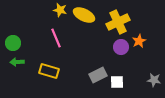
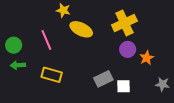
yellow ellipse: (84, 15) -> (81, 29), moved
pink line: (56, 38) -> (46, 40), moved
orange star: (139, 41) -> (147, 58), moved

